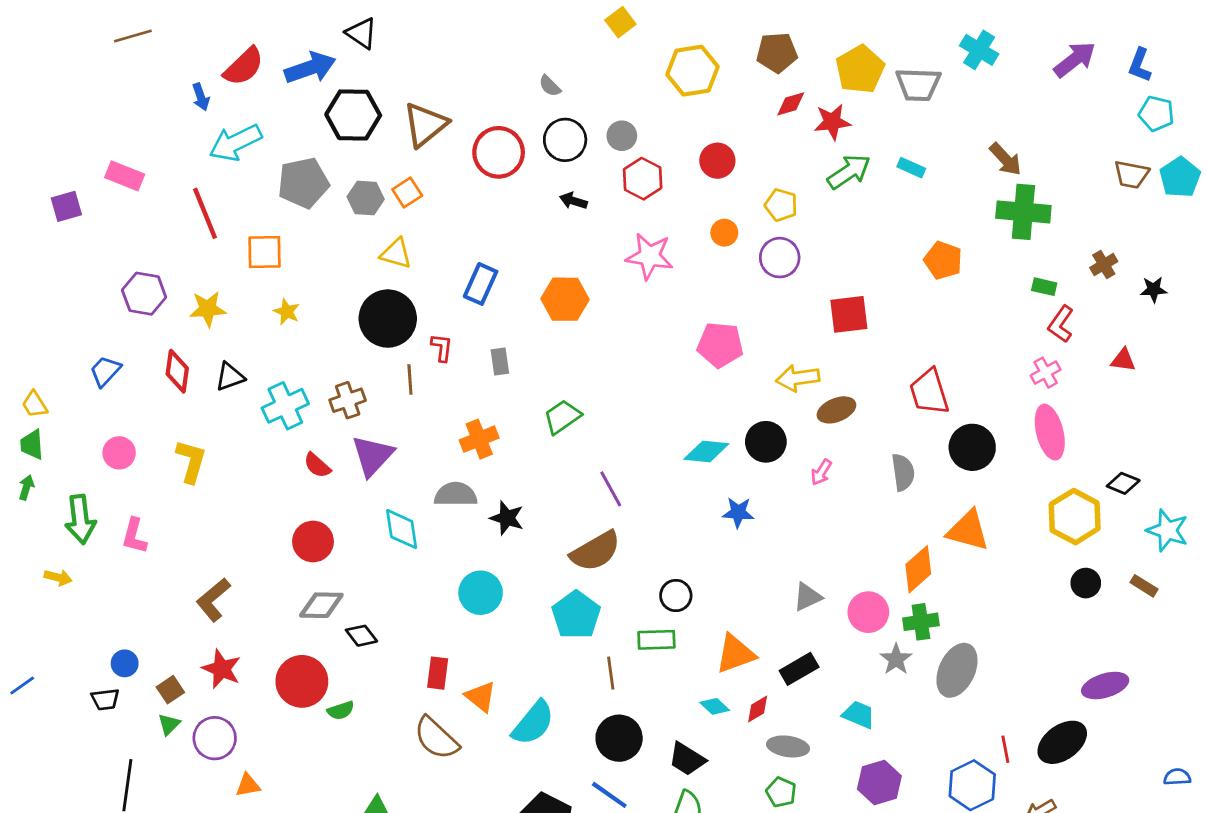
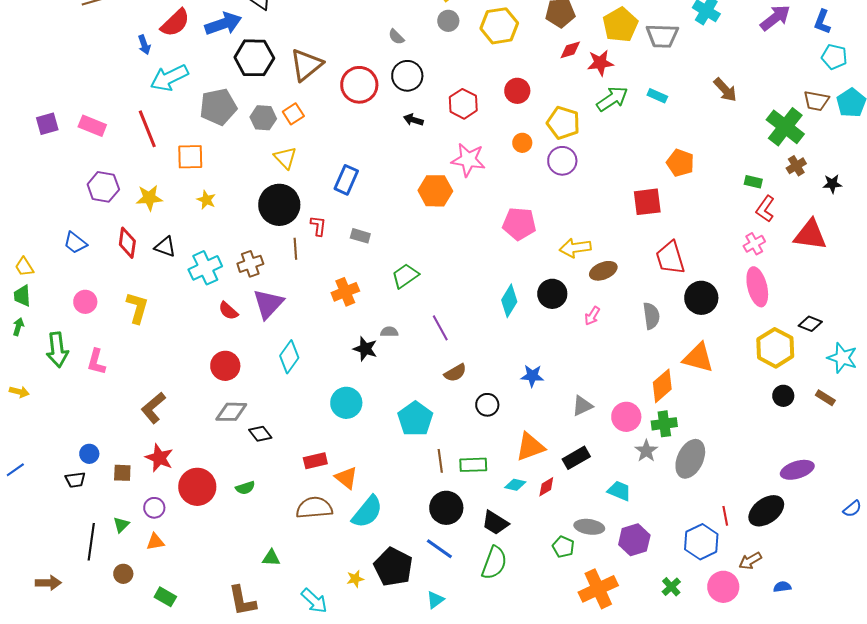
gray circle: (622, 136) -> (448, 21), moved
pink rectangle: (125, 176) -> (92, 126), moved
yellow pentagon: (781, 205) -> (563, 123), size x1.4
green cross: (1023, 212) -> (785, 127), moved, turned 33
yellow triangle: (396, 253) -> (285, 158), turned 30
orange hexagon: (565, 299) -> (435, 191), moved
red square: (849, 314) -> (647, 202), moved
red triangle: (1123, 360) -> (810, 235), size x1.8
gray rectangle: (500, 361) -> (360, 236), turned -66
blue trapezoid: (105, 371) -> (75, 243), turned -95
black triangle: (230, 377) -> (165, 247), turned 40
cyan diamond: (706, 451) -> (509, 301), turned -64
gray semicircle: (456, 494) -> (389, 332), moved, size x0.6
blue star: (738, 512) -> (532, 376), moved
cyan diamond: (402, 529) -> (289, 357), turned 44
brown semicircle: (596, 551) -> (455, 373), moved, size x0.6
yellow arrow: (58, 578) -> (19, 392), moved
green rectangle: (656, 640) -> (473, 465), moved
red rectangle: (438, 673) -> (315, 461), turned 70
red circle: (302, 681) -> (197, 487), moved
brown square: (170, 690) -> (122, 473), turned 36
cyan diamond: (715, 706) -> (515, 485), turned -30
cyan semicircle: (533, 723) -> (367, 512), moved
green triangle: (169, 724) -> (121, 525), moved
purple circle: (215, 738) -> (154, 508), size x0.7
brown semicircle: (436, 738) -> (314, 508), turned 132
gray ellipse: (788, 746) -> (589, 527), moved
blue semicircle: (1177, 777) -> (852, 509), moved, turned 144
orange triangle: (248, 785) -> (155, 542), moved

